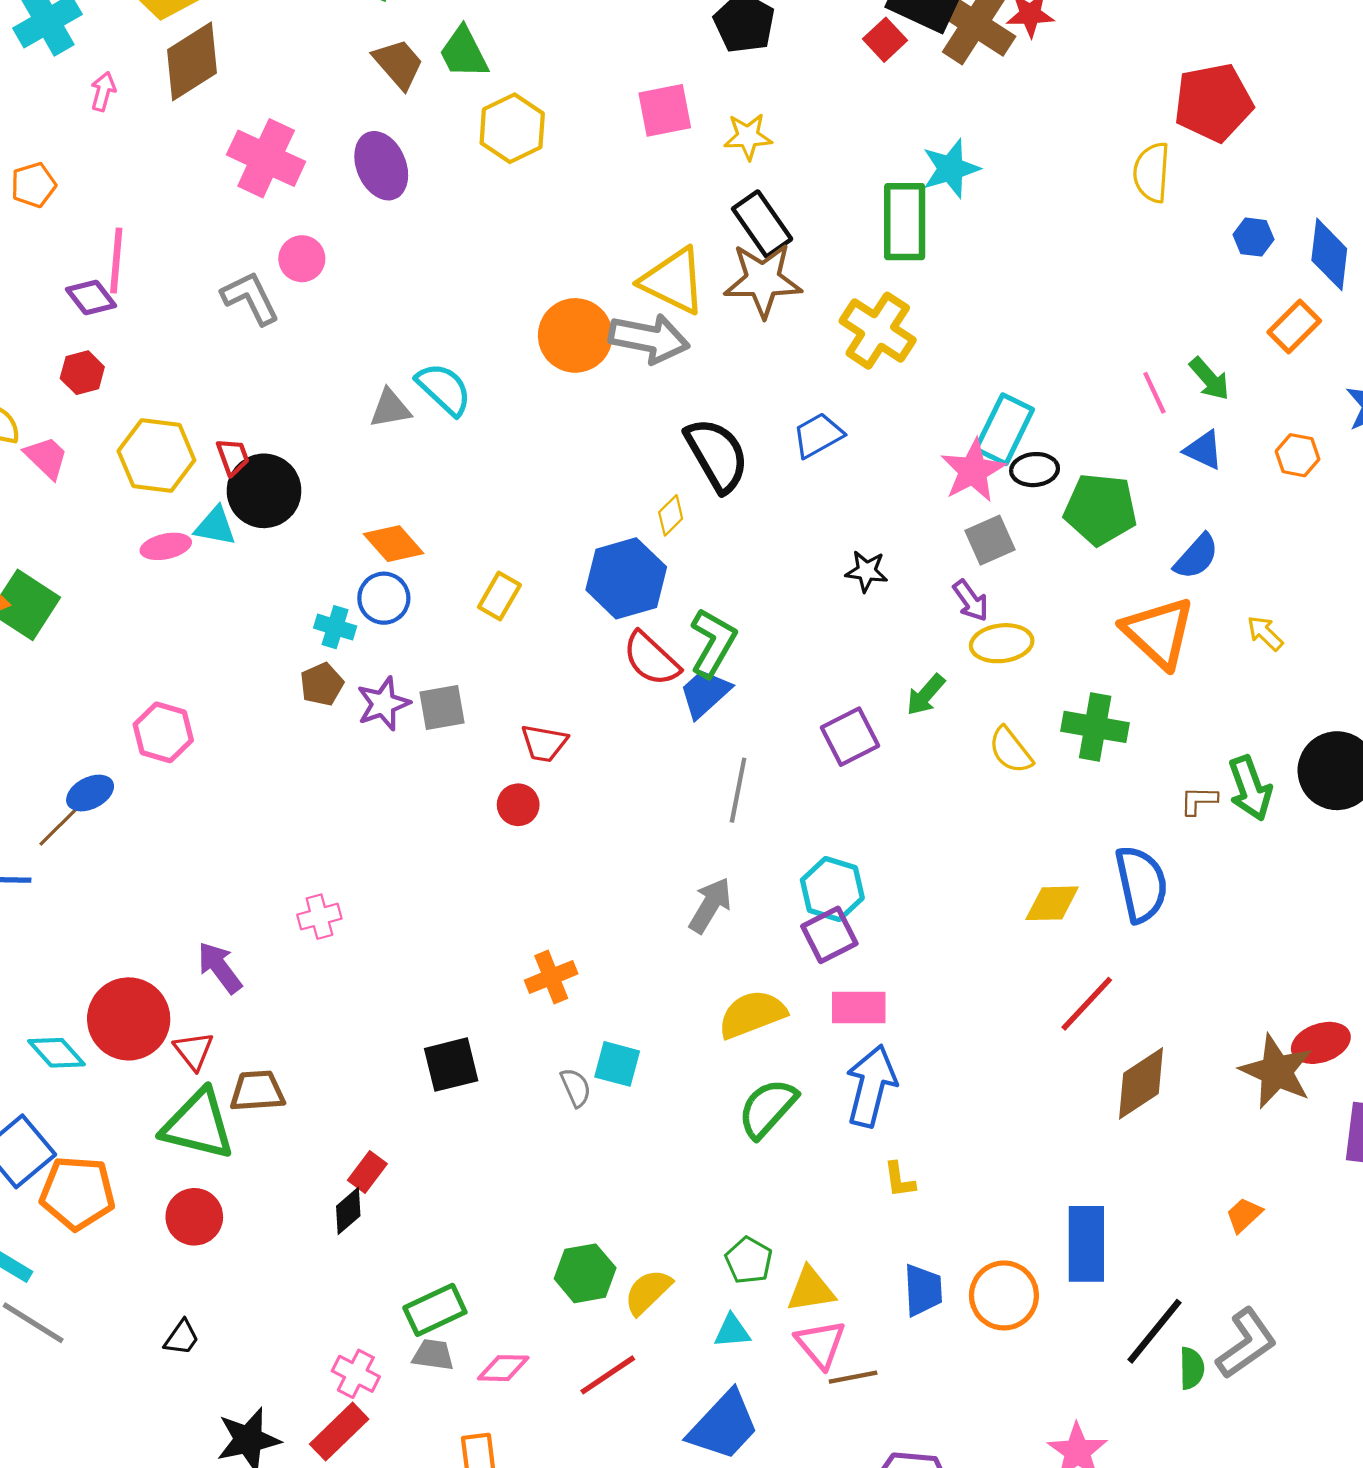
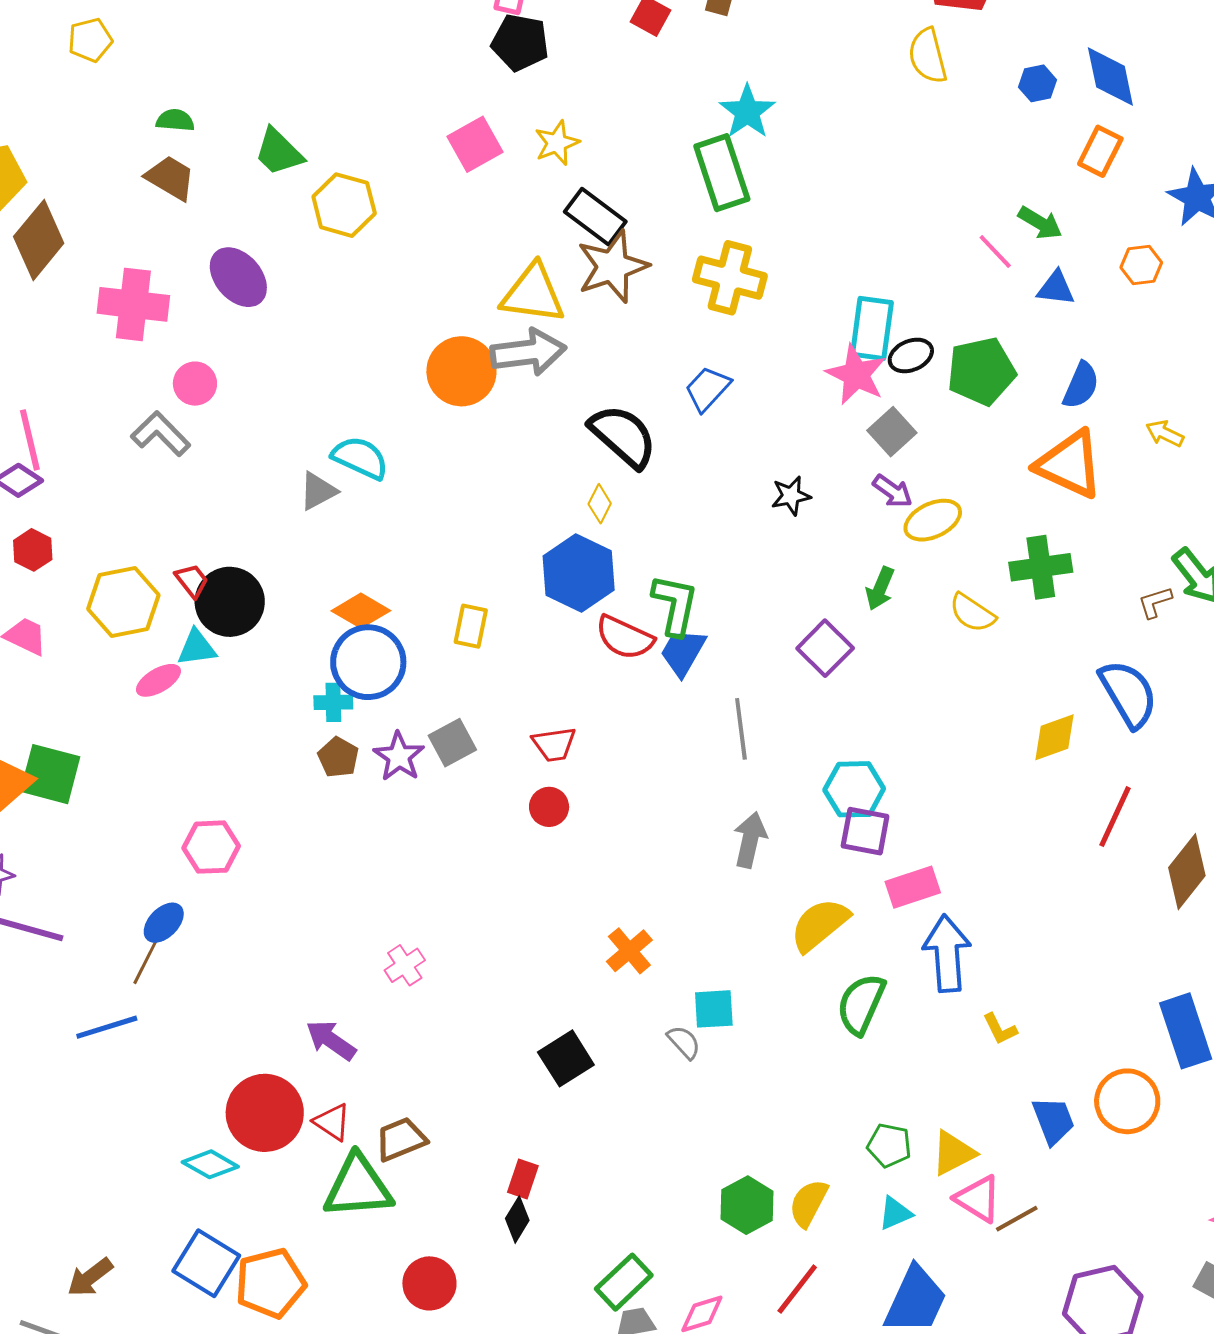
brown trapezoid: (398, 64) -> (170, 178), moved
blue circle: (384, 598) -> (368, 662), size x1.5
purple square: (829, 935) -> (865, 831), turned -34
red circle: (194, 1217) -> (429, 1283), moved

